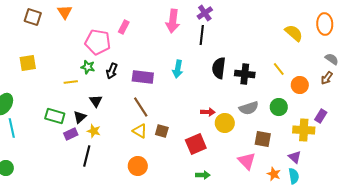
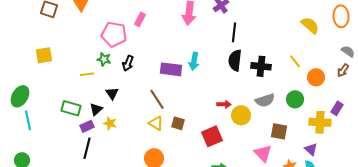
black line: (202, 35) -> (234, 32), moved
purple rectangle: (143, 77) -> (171, 69), moved
black line: (87, 156) -> (87, 148), moved

